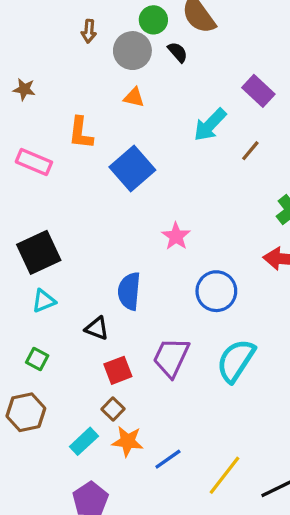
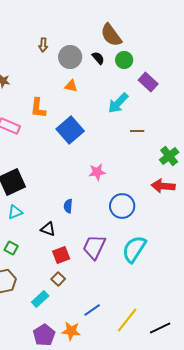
green circle: (153, 20) -> (124, 60), moved
brown line: (250, 151) -> (137, 131), moved, turned 48
pink star: (176, 236) -> (97, 172), turned 30
blue semicircle: (129, 291) -> (68, 206), size x0.6
orange star: (128, 441) -> (71, 331), moved

